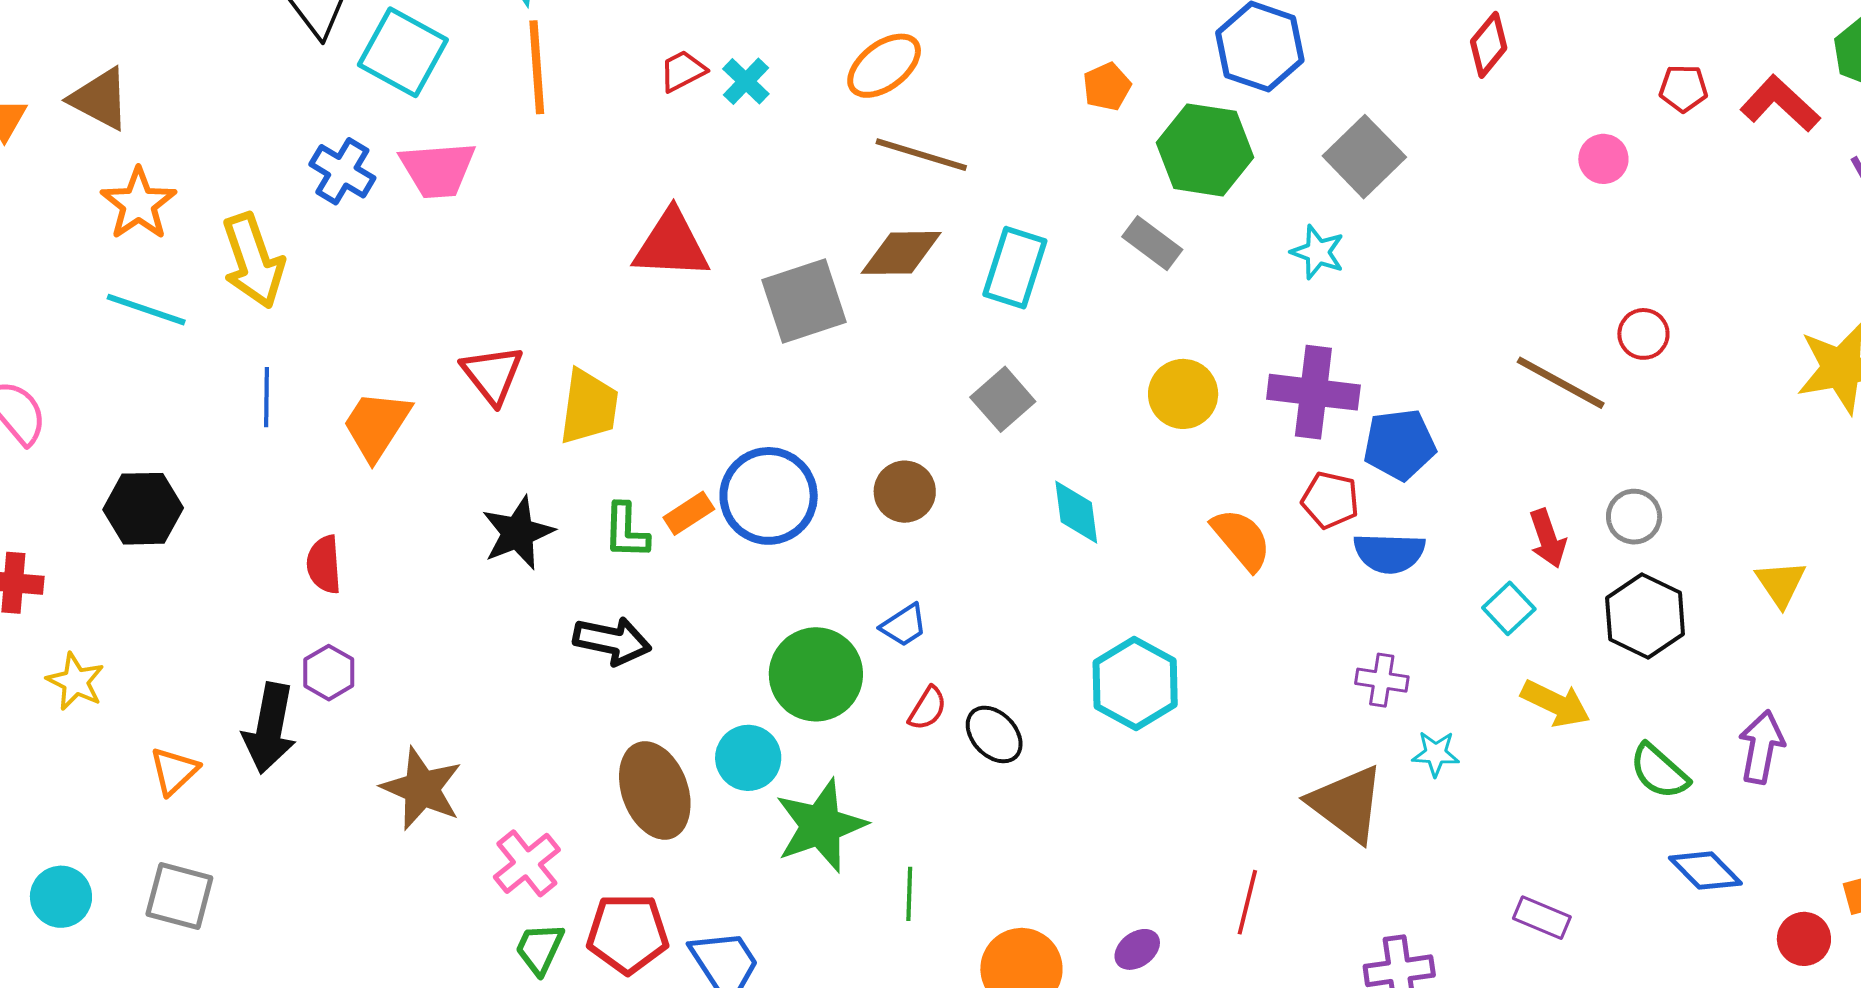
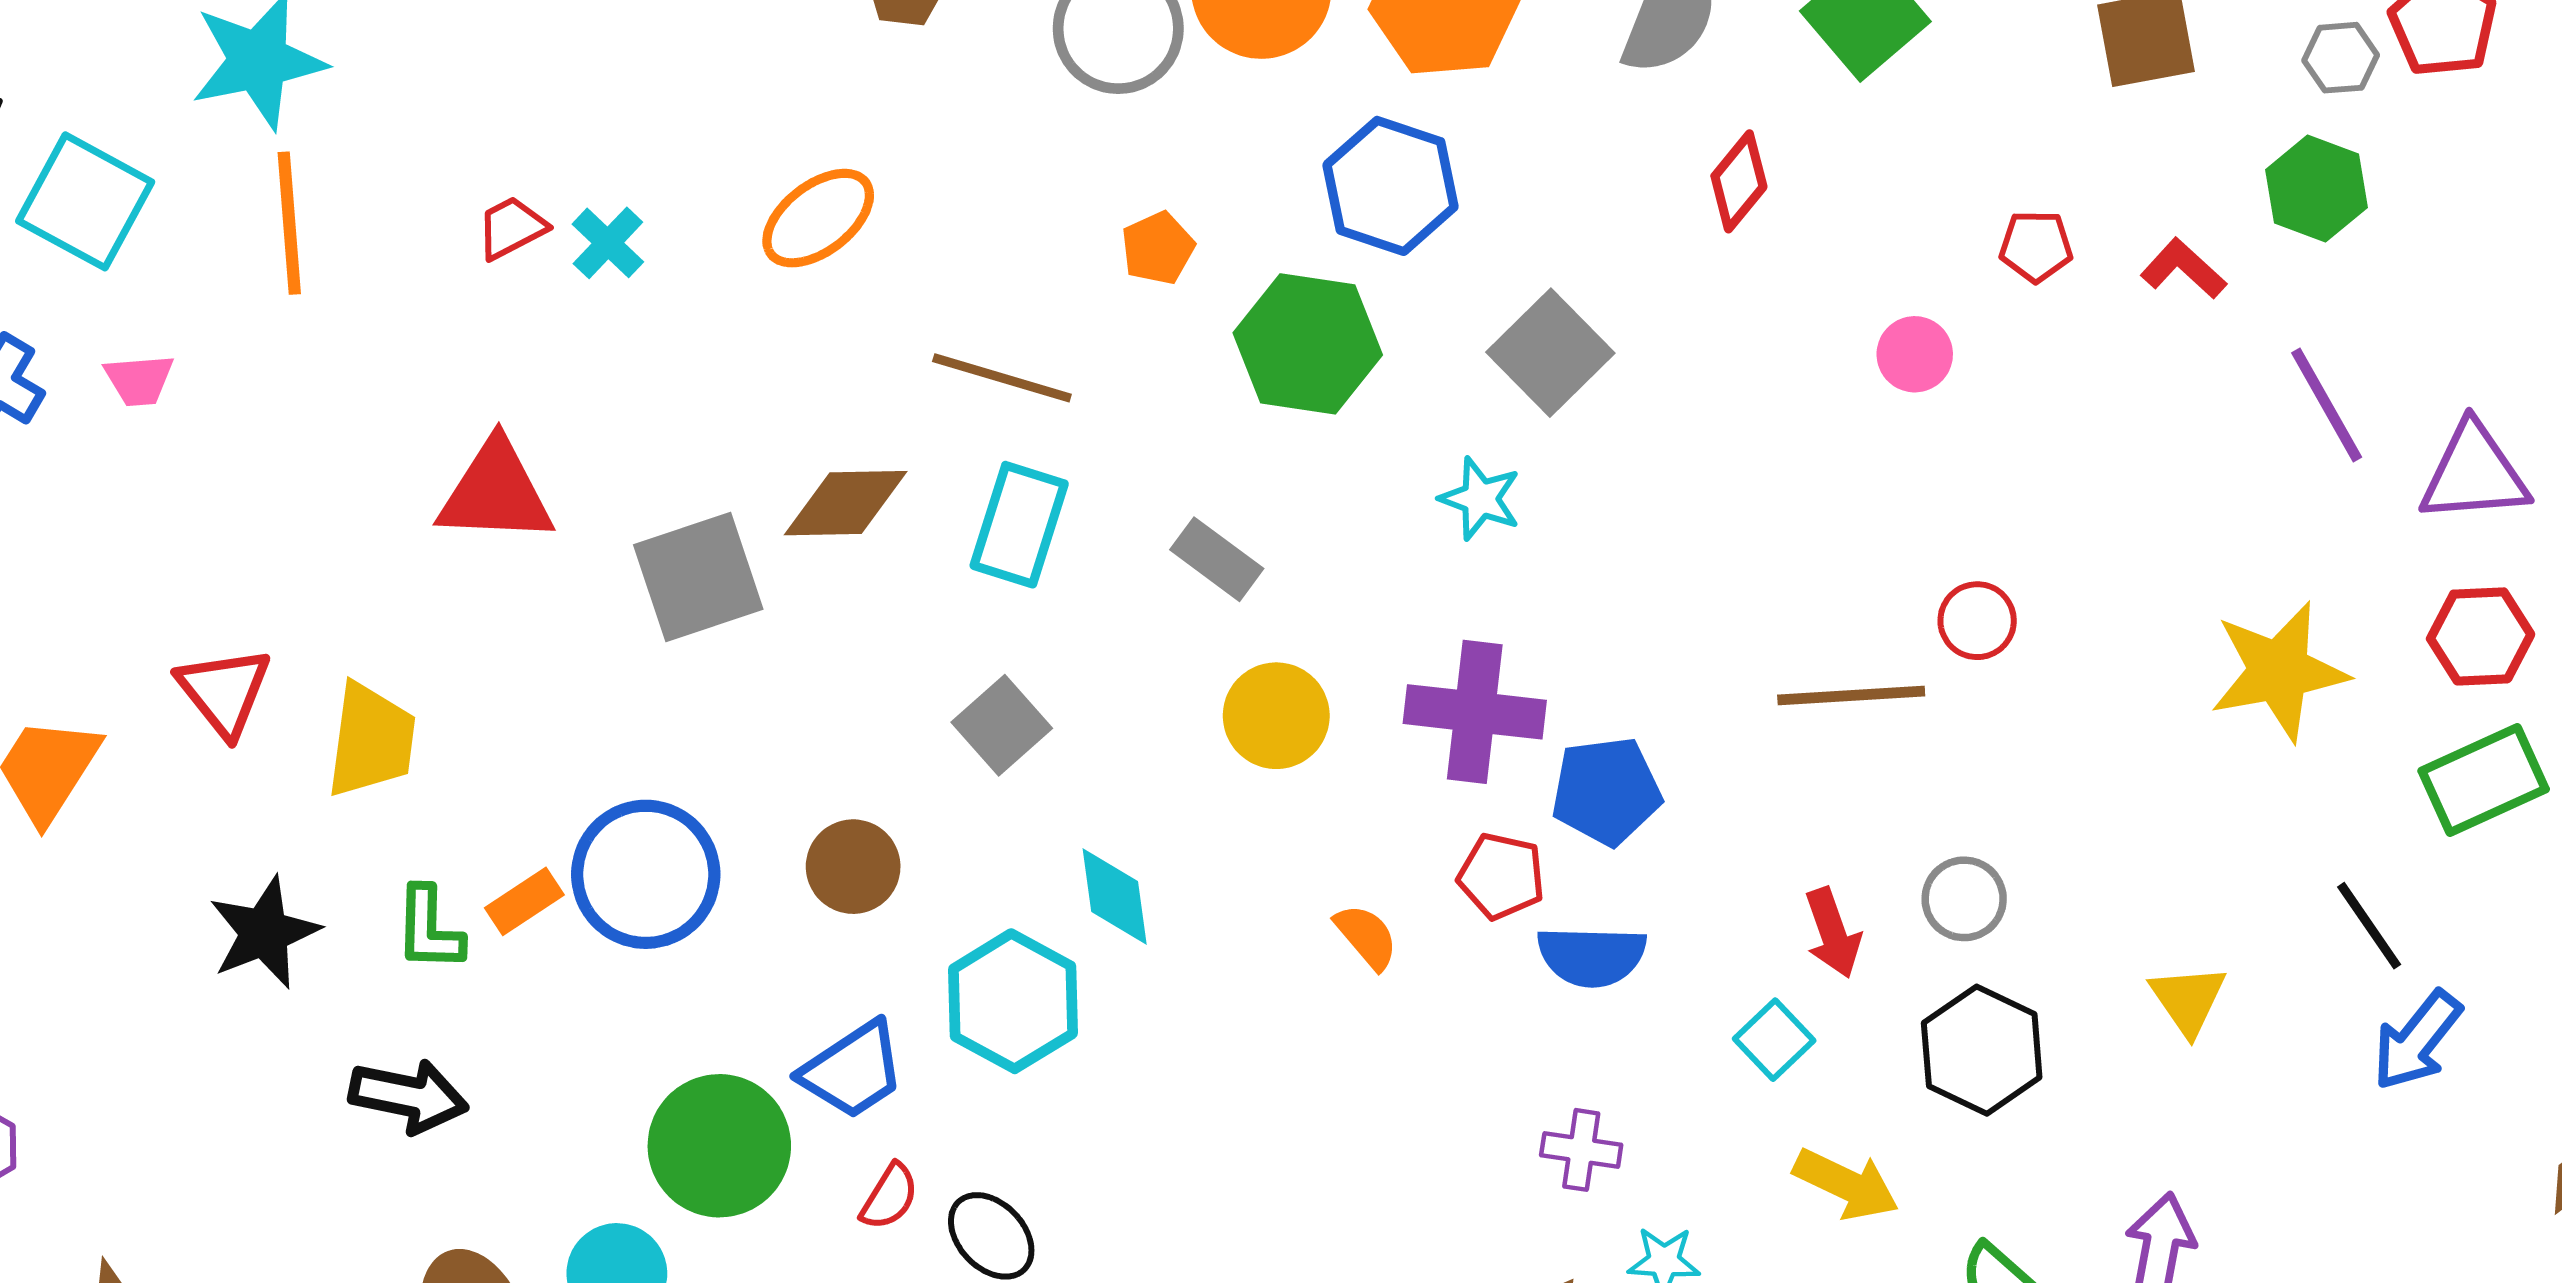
red L-shape: (1780, 104) -> (2183, 269), size x0.7
brown line: (921, 155) -> (1002, 378), moved
pink trapezoid: (438, 170) -> (139, 380), size x0.6
gray rectangle: (1152, 243) -> (1217, 559), moved
brown line: (1561, 383) -> (1851, 696), turned -32
orange semicircle: (1241, 539) -> (1366, 937), size x0.7
blue trapezoid: (904, 625) -> (853, 1070), size x1.5
cyan hexagon: (1135, 683) -> (1013, 1001), moved

